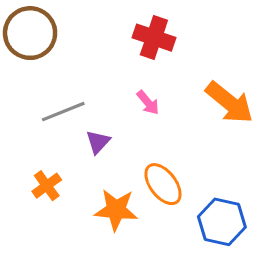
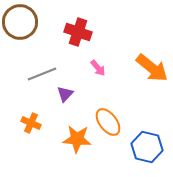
red cross: (154, 38) -> (78, 32), moved
orange cross: (47, 186) -> (31, 123), turned -30

